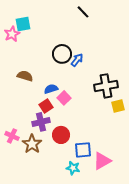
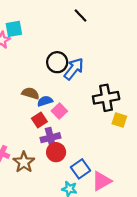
blue arrow: (77, 60) -> (74, 69), size x1.5
brown semicircle: (25, 76) -> (30, 93), moved
yellow square: (118, 106) -> (119, 120), turned 32
purple cross: (41, 122) -> (50, 138), moved
blue square: (83, 150) -> (80, 169), turned -30

